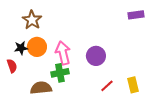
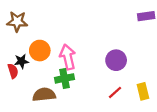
brown star: (32, 20) -> (17, 21), moved, turned -30
black star: (21, 48) -> (21, 61), moved
purple circle: (96, 56) -> (116, 60), moved

